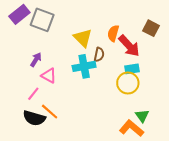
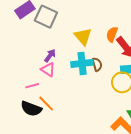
brown semicircle: (99, 55) -> (97, 64), moved, turned -32
purple arrow: (36, 60) -> (50, 56), moved
pink line: (33, 94) -> (32, 86), turned 32

